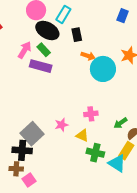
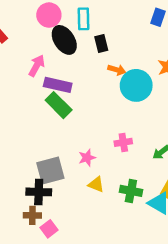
cyan rectangle: (63, 14) -> (83, 19), turned -30
black ellipse: (47, 30) -> (64, 40), turned 30
green rectangle: (44, 50) -> (59, 105), moved, size x1.5
gray square: (32, 134) -> (50, 170), turned 30
yellow triangle: (82, 135) -> (96, 185), moved

